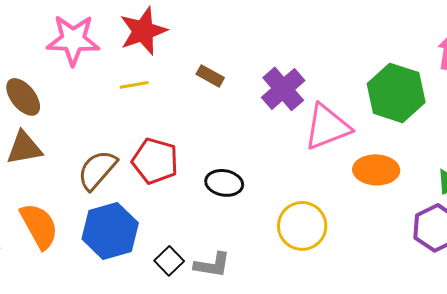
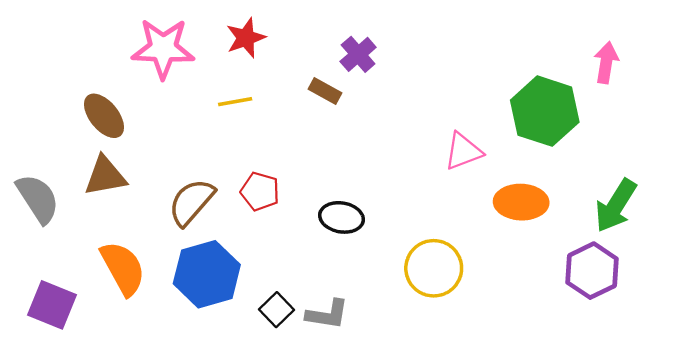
red star: (143, 31) -> (246, 38), size x0.7
purple cross: (283, 89) -> (358, 54), moved, size x0.7
pink triangle: (327, 127) -> (463, 151), size x0.7
red pentagon: (155, 161) -> (260, 191), size x0.7

